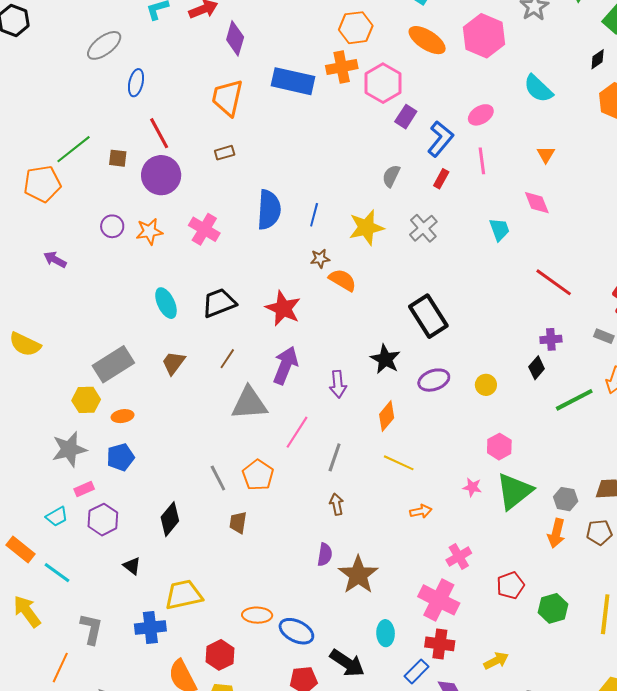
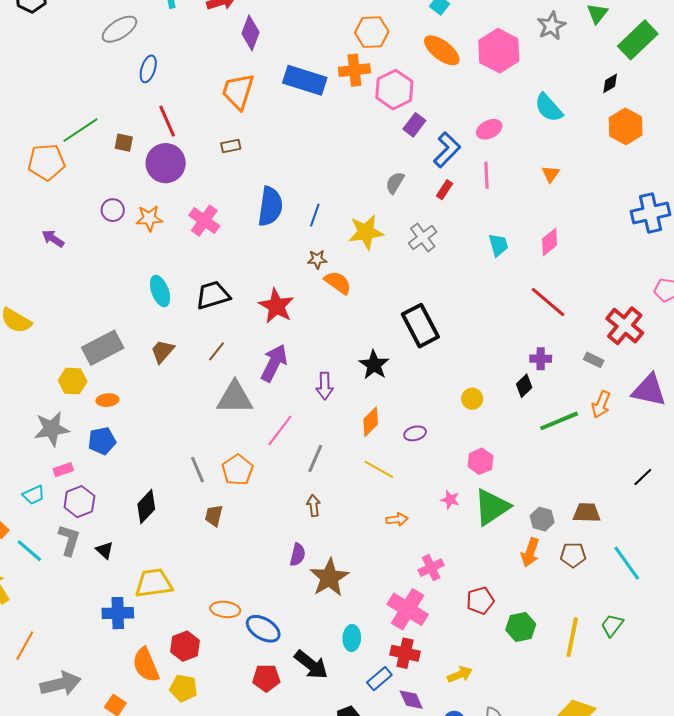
pink diamond: (537, 203) -> (550, 242), moved, turned 68
purple ellipse: (434, 380) -> (415, 433), moved, size x0.7
gray L-shape: (91, 629) -> (69, 540), moved

